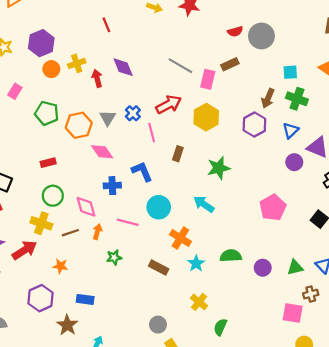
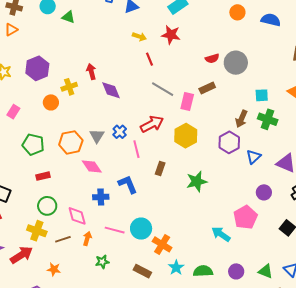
red line: (106, 25) -> (149, 59), moved
orange circle: (51, 69) -> (51, 102), moved
red arrow: (97, 78) -> (91, 72), moved
green pentagon: (47, 113) -> (33, 145), moved
blue triangle: (291, 130) -> (253, 157), moved
purple circle: (294, 162) -> (264, 192), moved
cyan arrow: (204, 204) -> (221, 234), moved
cyan circle: (159, 207) -> (141, 229), moved
green semicircle: (231, 256) -> (203, 271), moved
green triangle: (295, 267) -> (265, 271), turned 35

